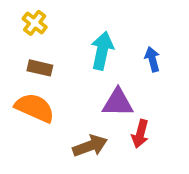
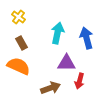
blue arrow: (152, 59) -> (87, 38), size x1.5
brown rectangle: (40, 68) -> (22, 43), turned 48

